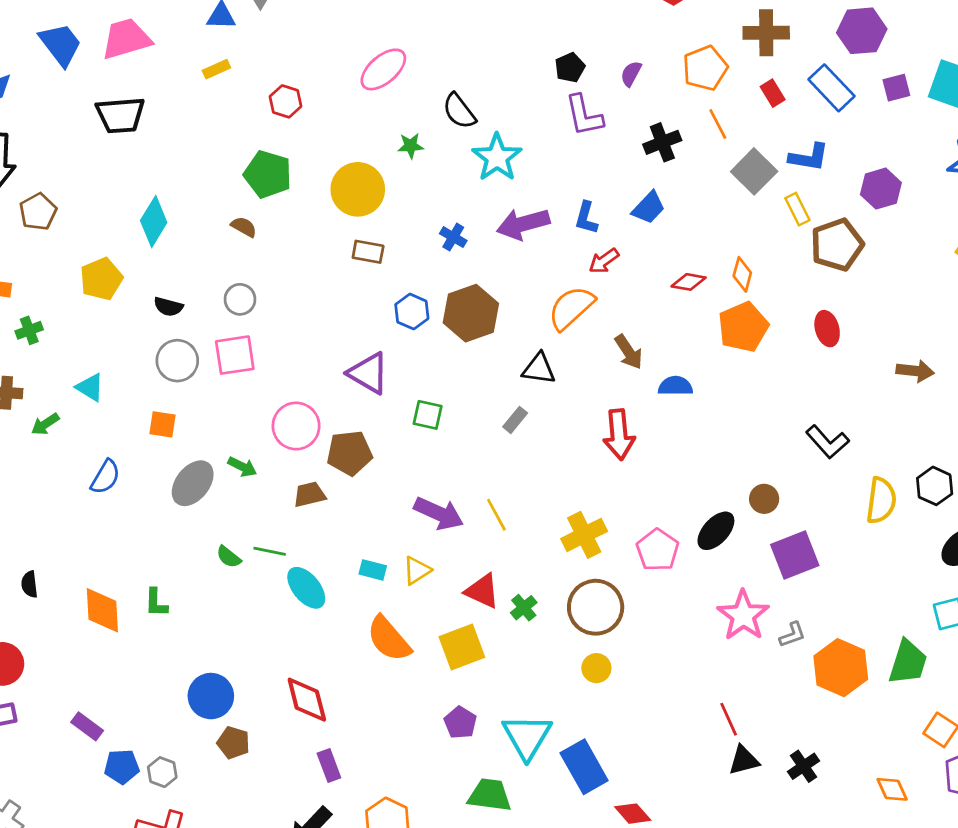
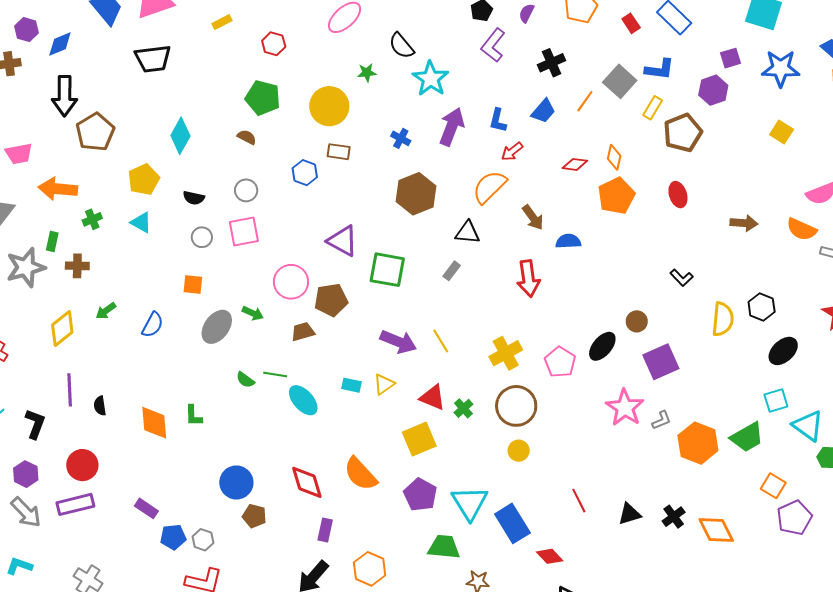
purple square: (896, 88) -> (730, 58), moved
purple L-shape: (584, 115) -> (493, 45), turned 52
orange line: (718, 124) -> (585, 101), moved, turned 65
yellow rectangle: (797, 209) -> (653, 108), turned 60
brown pentagon: (38, 212) -> (95, 132), size x1.4
purple arrow: (523, 224) -> (452, 127), turned 129
blue hexagon: (412, 312) -> (305, 173), moved
gray circle: (177, 361) -> (202, 237), size x0.7
cyan triangle: (90, 387) -> (141, 223), moved
green square: (428, 415) -> (387, 270), size x1.6
green arrow: (45, 424) -> (106, 311), moved
black L-shape: (827, 442) -> (682, 278), size x0.7
orange semicircle: (389, 639) -> (360, 474), moved
green trapezoid: (908, 662) -> (747, 437), turned 45
red line: (729, 719) -> (579, 501), moved
purple pentagon: (460, 723) -> (420, 495), size x1.4
purple rectangle: (329, 765) -> (325, 530), turned 35
orange diamond: (892, 789) -> (716, 530), moved, size x1.5

